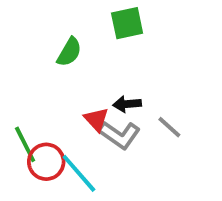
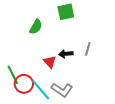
gray line: (169, 127) -> (88, 49), moved, turned 64
gray L-shape: (119, 135) -> (62, 90), moved

